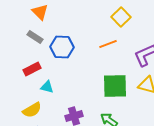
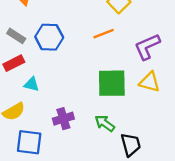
gray rectangle: (35, 37) -> (16, 36), moved

